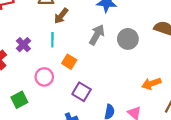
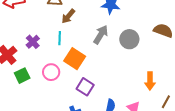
orange square: (69, 62) -> (75, 59), size x1.5
orange arrow: (151, 84) -> (150, 81), turned -72
green square: (19, 100) -> (22, 76), moved

